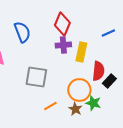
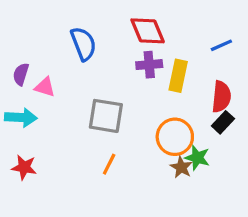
red diamond: (62, 24) -> (148, 31), turned -45
red semicircle: (98, 71) -> (221, 97), moved
orange line: (50, 106) -> (109, 164), moved, turned -32
brown star: (75, 109) -> (181, 167), moved

